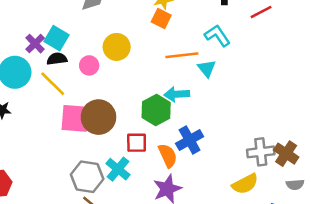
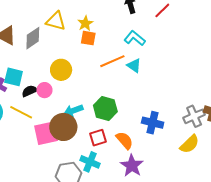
black semicircle: (57, 59) -> (29, 91), moved
cyan arrow: (177, 94) -> (73, 111), moved
blue cross: (190, 140) -> (153, 123), moved, turned -30

